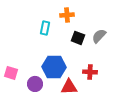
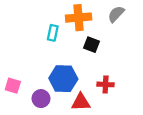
orange cross: (67, 15) -> (79, 18), size x1.5
gray semicircle: (99, 36) -> (116, 14), moved

